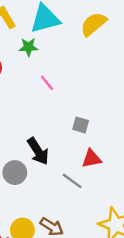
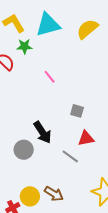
green star: (28, 47) -> (24, 46), moved

